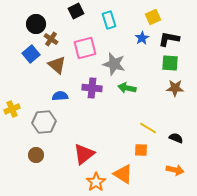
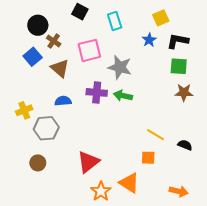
black square: (76, 11) -> (80, 12), turned -35
green arrow: (127, 88) -> (123, 96), moved
yellow cross: (12, 109) -> (24, 110), moved
orange arrow: (175, 170) -> (179, 191), moved

